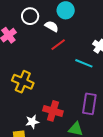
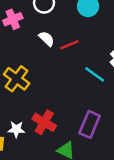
white semicircle: (52, 26) -> (47, 39), moved

